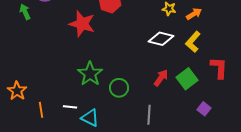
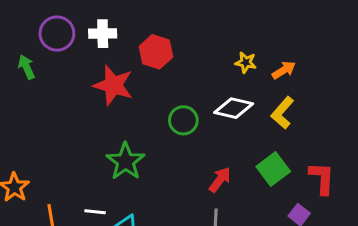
red L-shape: (219, 68) -> (322, 178), moved
red arrow: (161, 78) -> (220, 180), moved
green circle: (119, 88) -> (183, 120), moved

